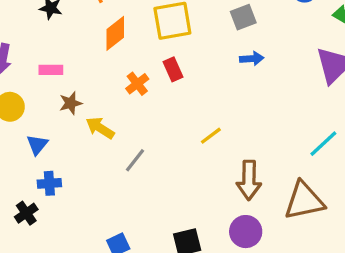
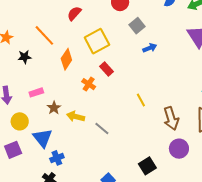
yellow line: (211, 136) -> (141, 100), turned -64
blue triangle: (37, 145) -> (43, 138), size x1.5
gray line: (135, 160) -> (102, 129), turned -70

